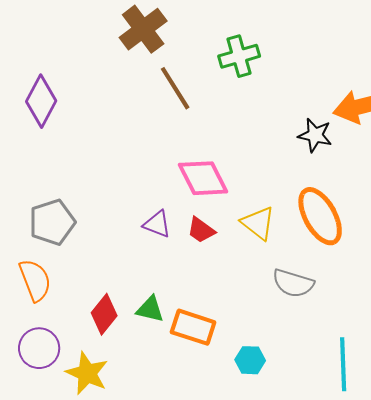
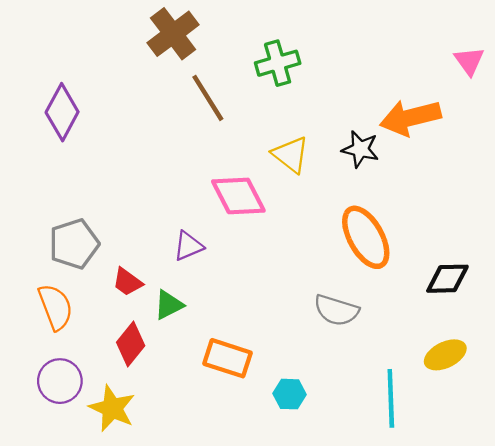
yellow triangle: (258, 223) -> (291, 155), moved
purple triangle: (157, 224) -> (188, 246), turned -44
red trapezoid: (201, 230) -> (127, 282), moved
green triangle: (150, 309) -> (169, 305), moved, turned -40

